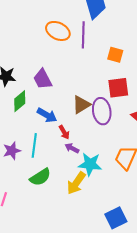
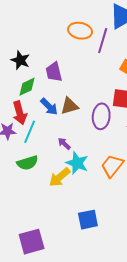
orange ellipse: (58, 31) -> (80, 31), turned -30
brown triangle: (81, 105) -> (69, 106), moved
red arrow: (64, 132) -> (20, 113), moved, size x1.6

